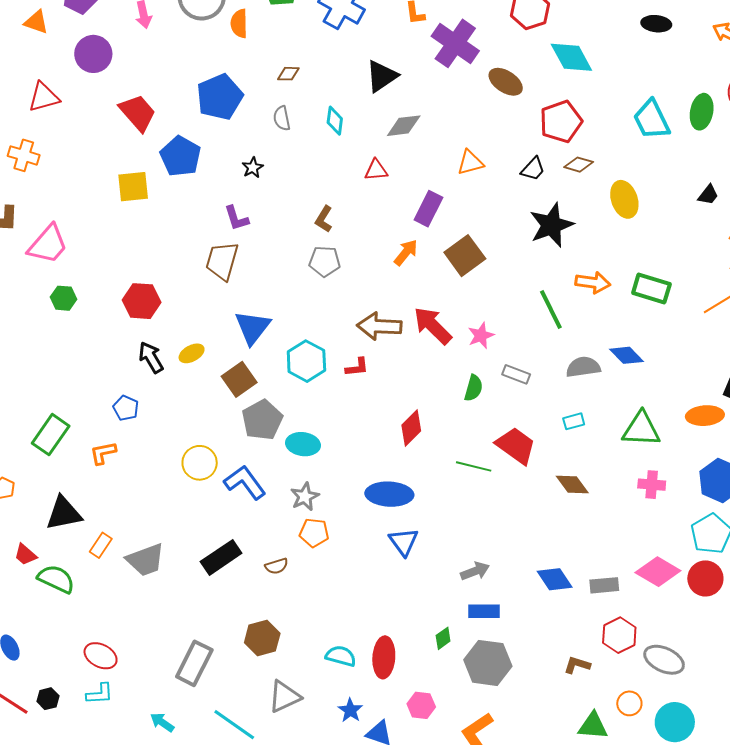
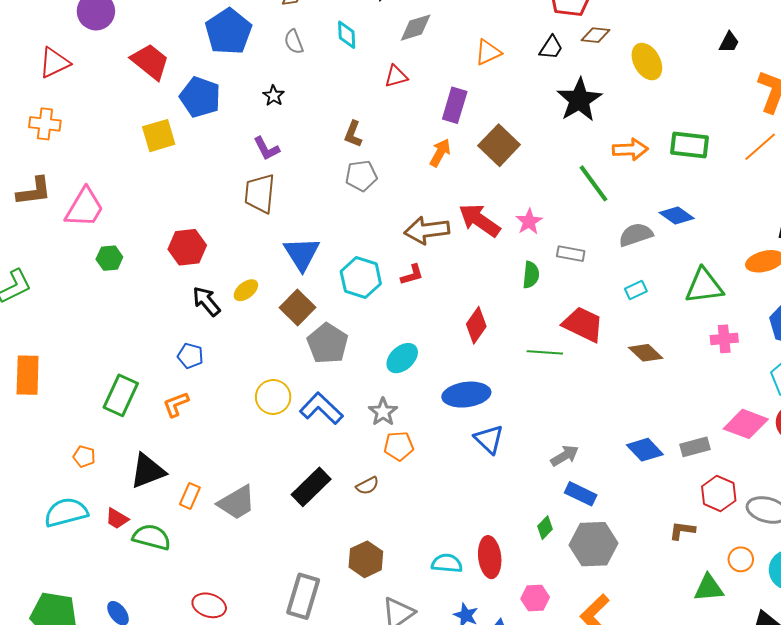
cyan ellipse: (303, 444) -> (402, 358), moved, turned -40
blue rectangle: (484, 611) -> (581, 494), turned 36

